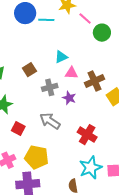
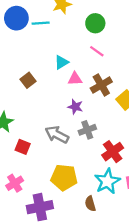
pink line: (85, 18) -> (97, 51), moved
green circle: (102, 33) -> (95, 23), moved
gray cross: (50, 87) -> (87, 130), moved
red cross: (87, 135) -> (113, 152), moved, turned 30
yellow pentagon: (37, 157) -> (64, 177), moved

